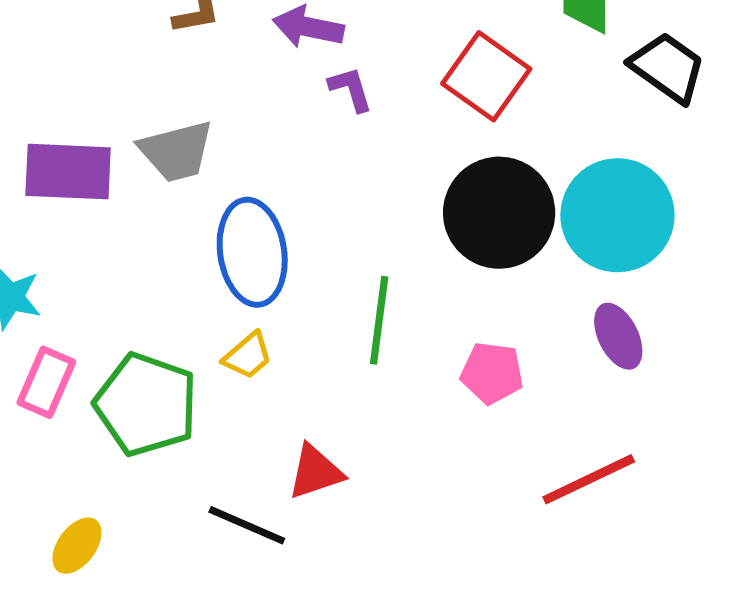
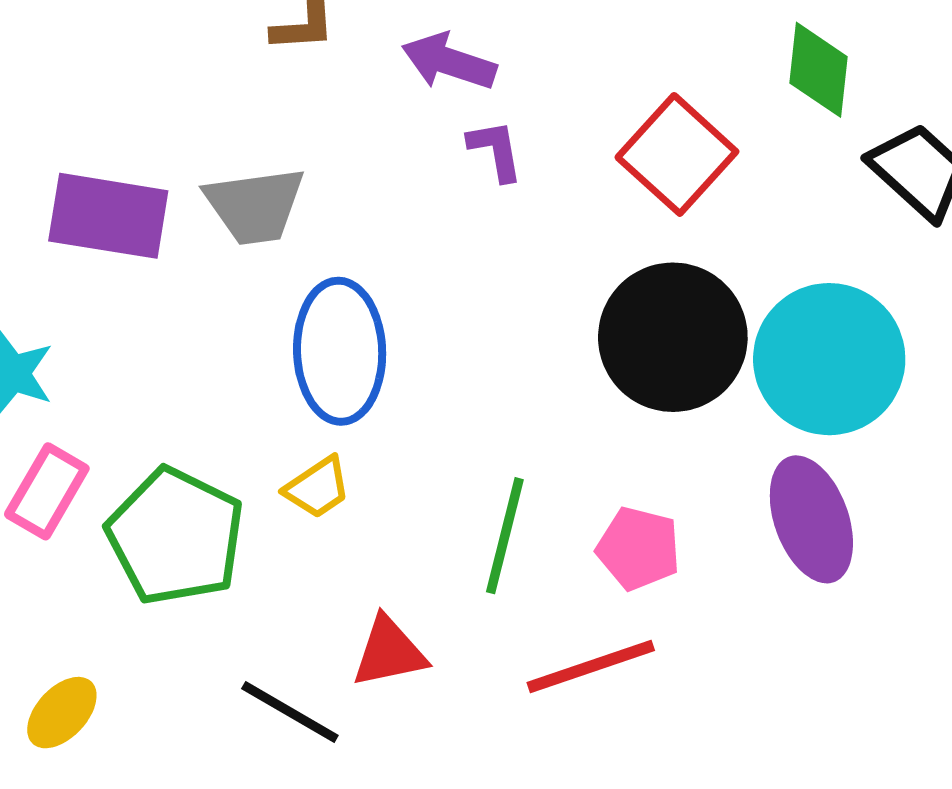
green line: (379, 320) -> (505, 536), moved
purple ellipse: (618, 336) -> (811, 519), size x1.4
red line: (589, 479) -> (591, 666), moved

